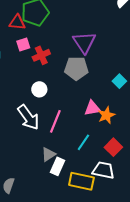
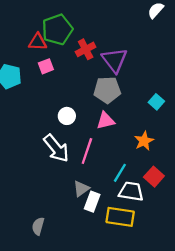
red cross: (41, 55) -> (86, 49), moved
pink triangle: (92, 108) -> (106, 121), moved
white trapezoid: (103, 170) -> (131, 191), moved

